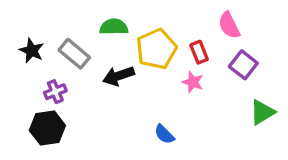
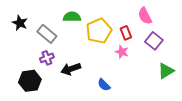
black star: (32, 51) -> (20, 23), moved
black arrow: (119, 76) -> (71, 69), moved
purple cross: (55, 92) -> (47, 58), moved

